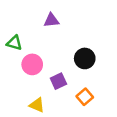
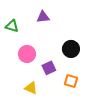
green triangle: (14, 43) -> (12, 26), moved
orange square: (85, 97) -> (71, 81), turned -32

